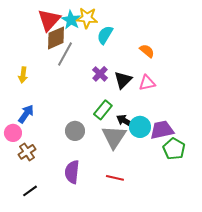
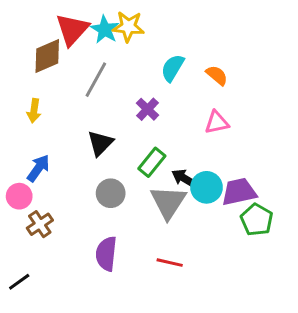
cyan semicircle: (105, 35) -> (173, 68), moved
brown diamond: (56, 38) -> (47, 56), moved
black triangle: (123, 80) -> (100, 143), moved
black line: (30, 191) -> (19, 282), moved

